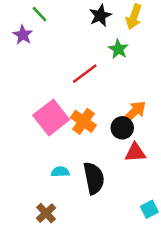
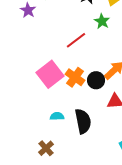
black circle: (122, 128) -> (96, 80), moved

